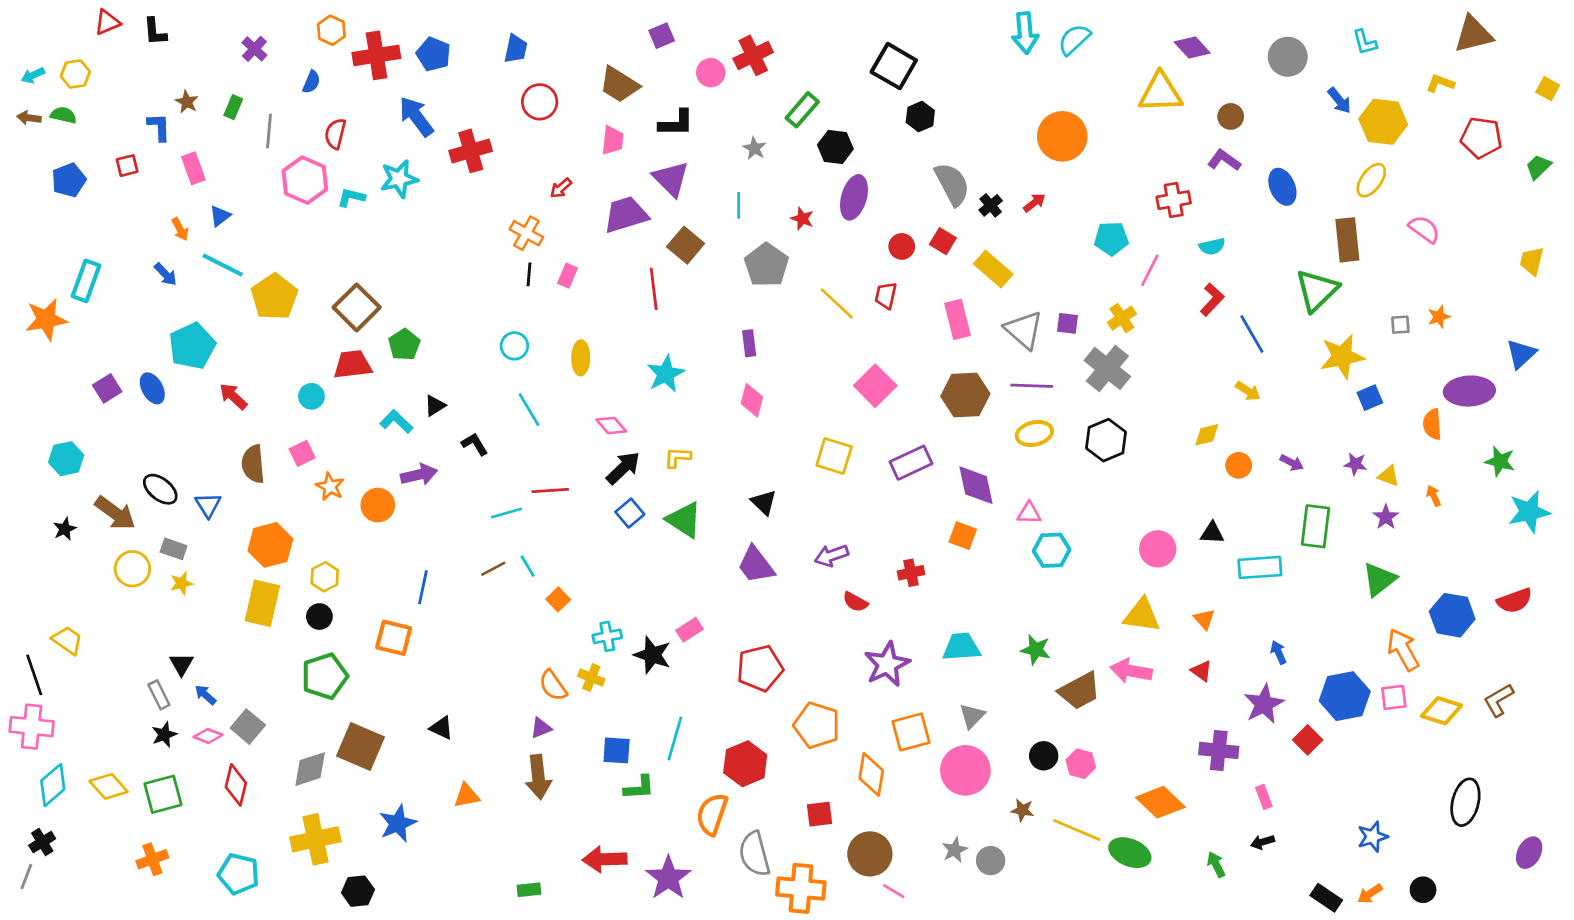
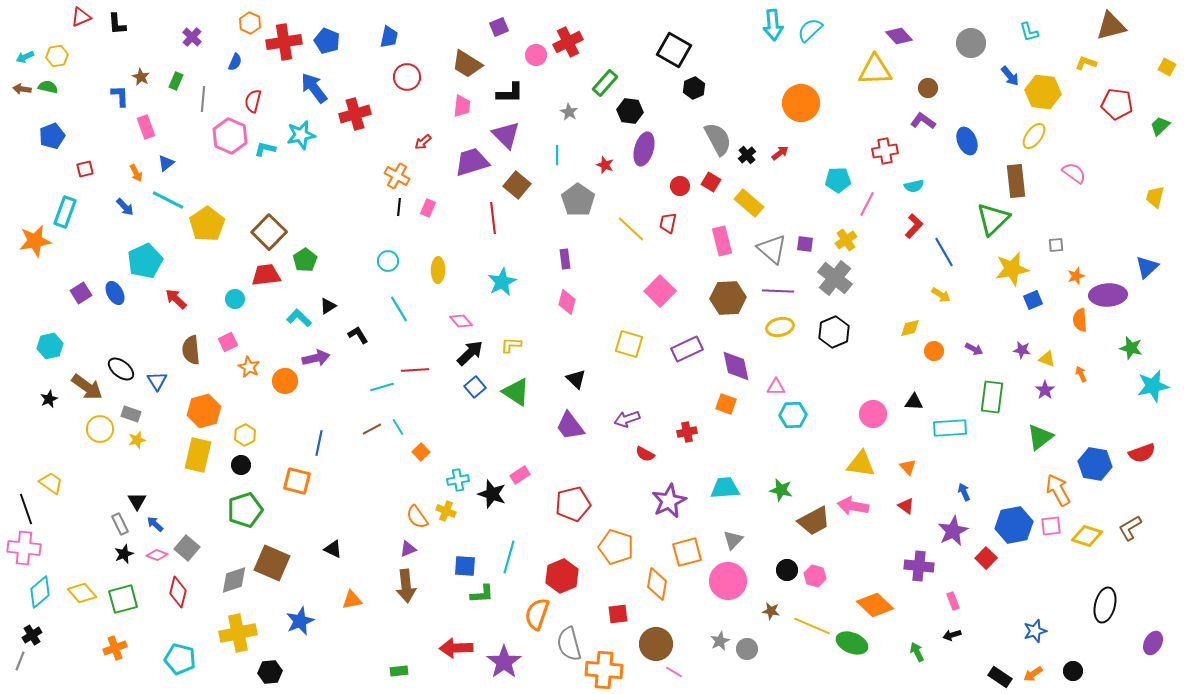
red square: (127, 166) -> (85, 169), moved
orange star: (1439, 317) -> (1076, 276), moved

